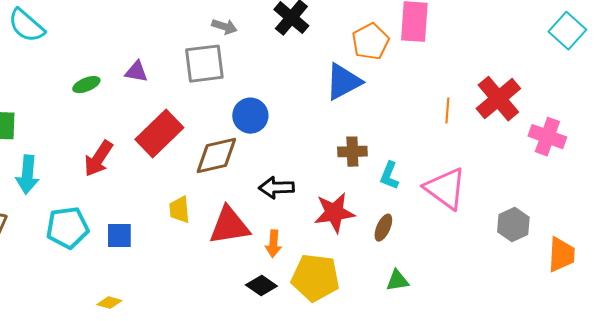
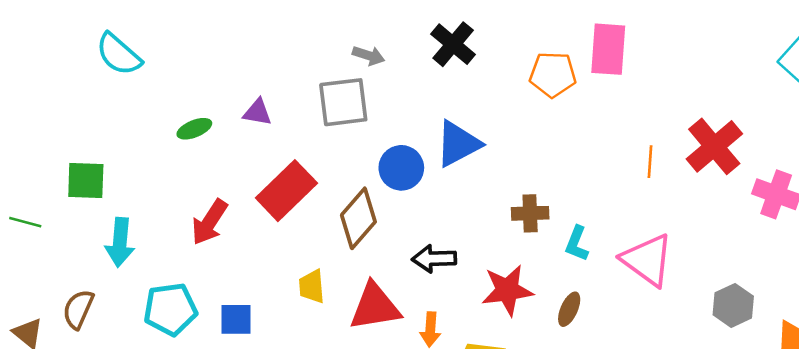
orange pentagon: (370, 42) -> (553, 74), turned 30
blue triangle: (343, 82) -> (458, 144), moved
brown diamond: (216, 156) -> (358, 218), turned -36

